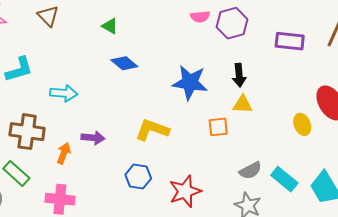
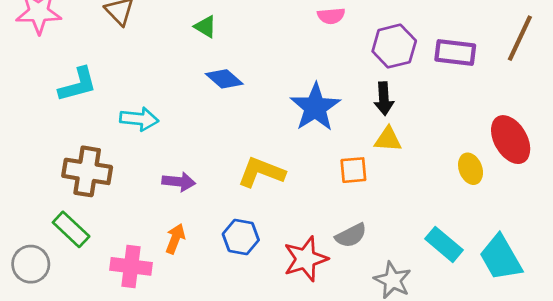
purple hexagon: (232, 23) -> (394, 46), moved
blue star: (190, 82) -> (315, 107), turned 30
orange arrow: (64, 153) -> (175, 239), moved
gray semicircle: (250, 171) -> (351, 235), moved

